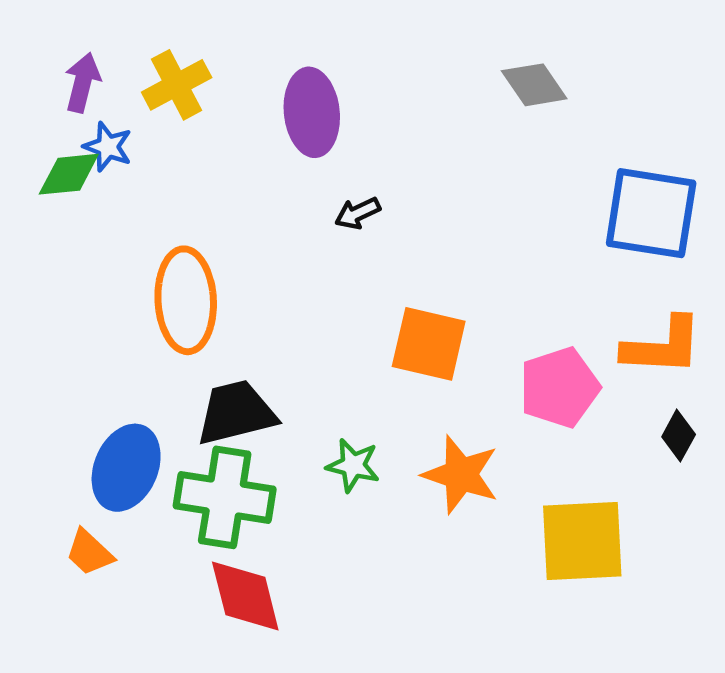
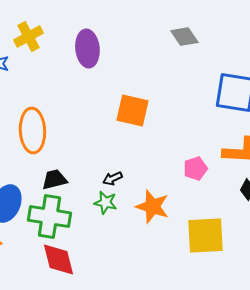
black arrow: (358, 213) -> (112, 179), moved
orange square: (429, 344) -> (132, 111), moved
pink pentagon: (559, 387) -> (195, 169), size x0.7
black trapezoid: (236, 413) -> (54, 180), size x0.7

